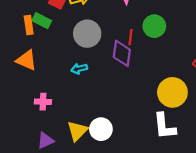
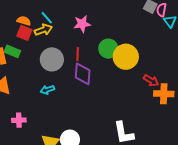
red line: (131, 37) -> (78, 54), moved
yellow circle: (172, 92) -> (126, 57), moved

